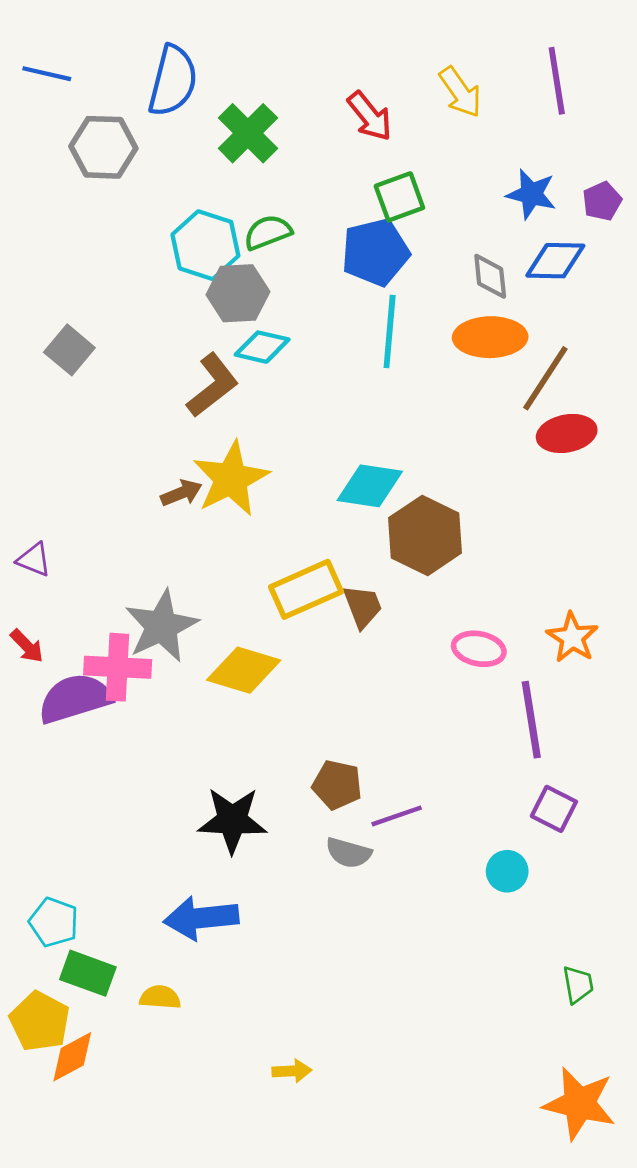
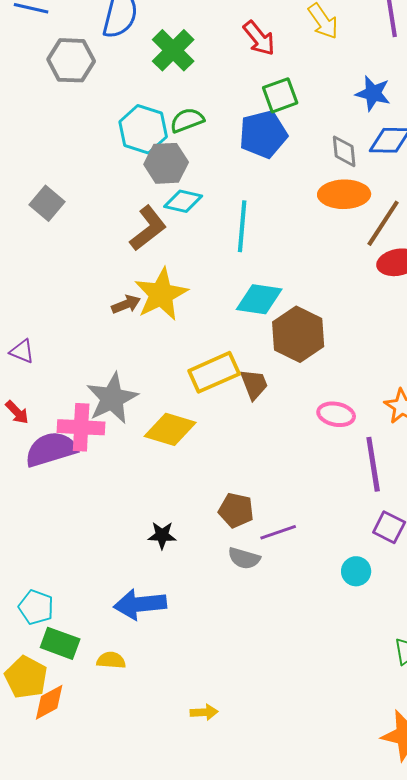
cyan line: (390, 331) -> (242, 226), moved
black star: (232, 820) -> (162, 535), size x0.6

